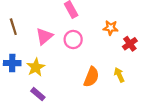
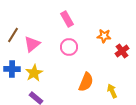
brown line: (13, 27) -> (13, 35), turned 49
pink triangle: (44, 36) -> (32, 44), moved
yellow arrow: (119, 75) -> (112, 91), moved

